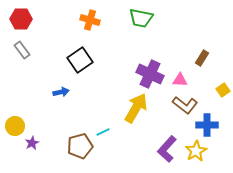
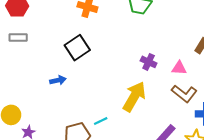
gray rectangle: (22, 50) -> (18, 38), turned -54
purple cross: (150, 74) -> (149, 62), size x0.6

